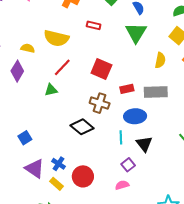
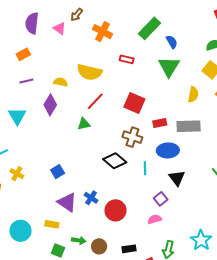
cyan line: (121, 137) -> (145, 168), moved
yellow rectangle: (57, 184) -> (52, 224), moved, turned -32

